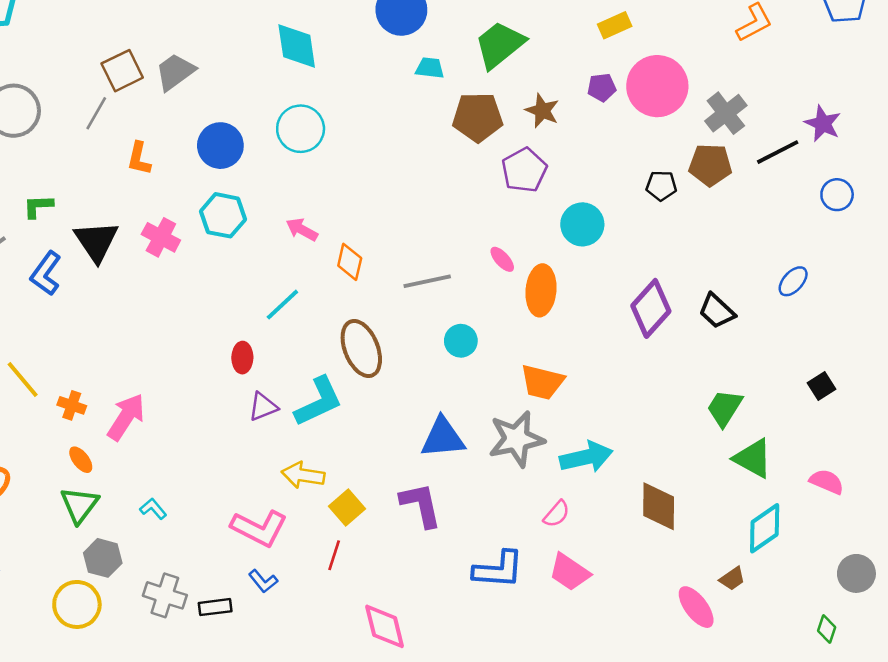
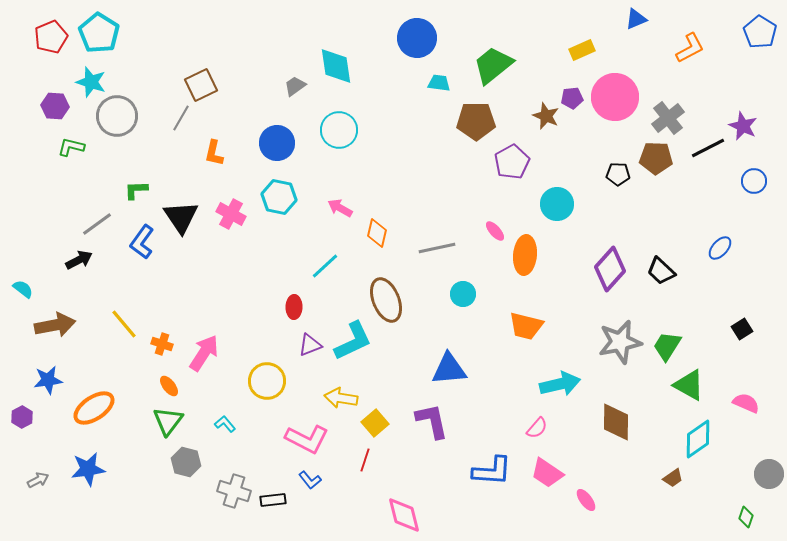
gray trapezoid: (175, 72) -> (295, 86), moved, size x0.7
brown star: (542, 111) -> (546, 116), moved
gray star: (516, 439) -> (620, 342), moved
yellow circle: (77, 604) -> (267, 381), moved
pink ellipse: (696, 607) -> (586, 500), moved, size x0.7

